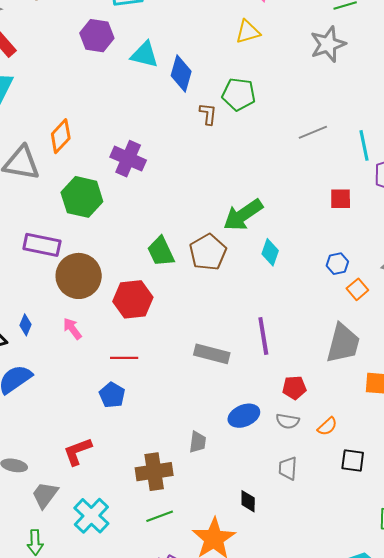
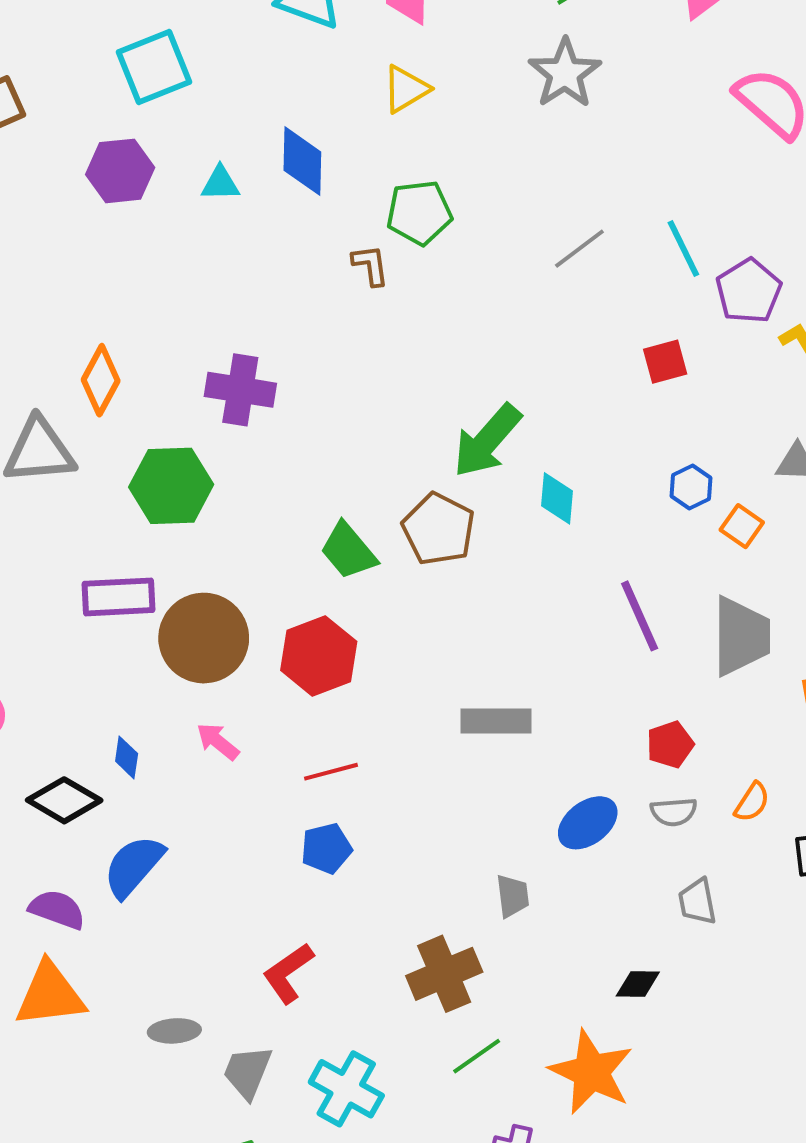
cyan triangle: (145, 55) -> (220, 183), size x0.7
blue diamond: (181, 74) -> (302, 161), moved
purple line: (263, 336) -> (640, 616), moved
blue pentagon: (112, 395) -> (326, 848), turned -30
black diamond: (248, 501) -> (638, 984), turned -75

